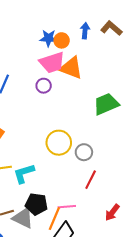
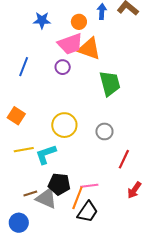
blue star: (48, 38) -> (42, 20), moved
green trapezoid: (106, 104) -> (110, 83), moved, turned 100
yellow circle: (59, 143) -> (64, 125), moved
red line: (91, 180) -> (124, 159), moved

